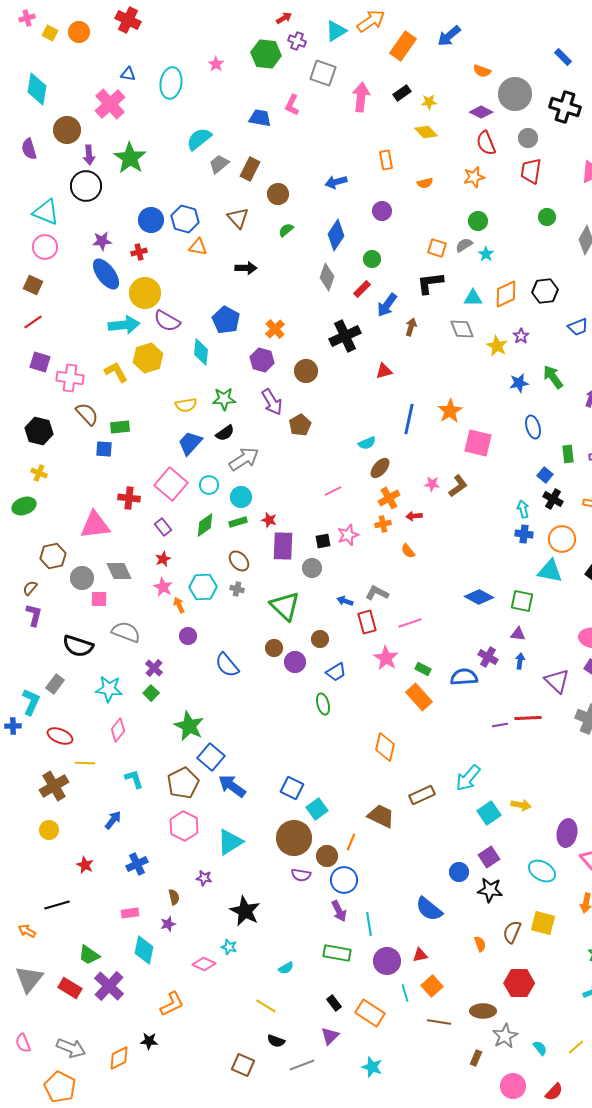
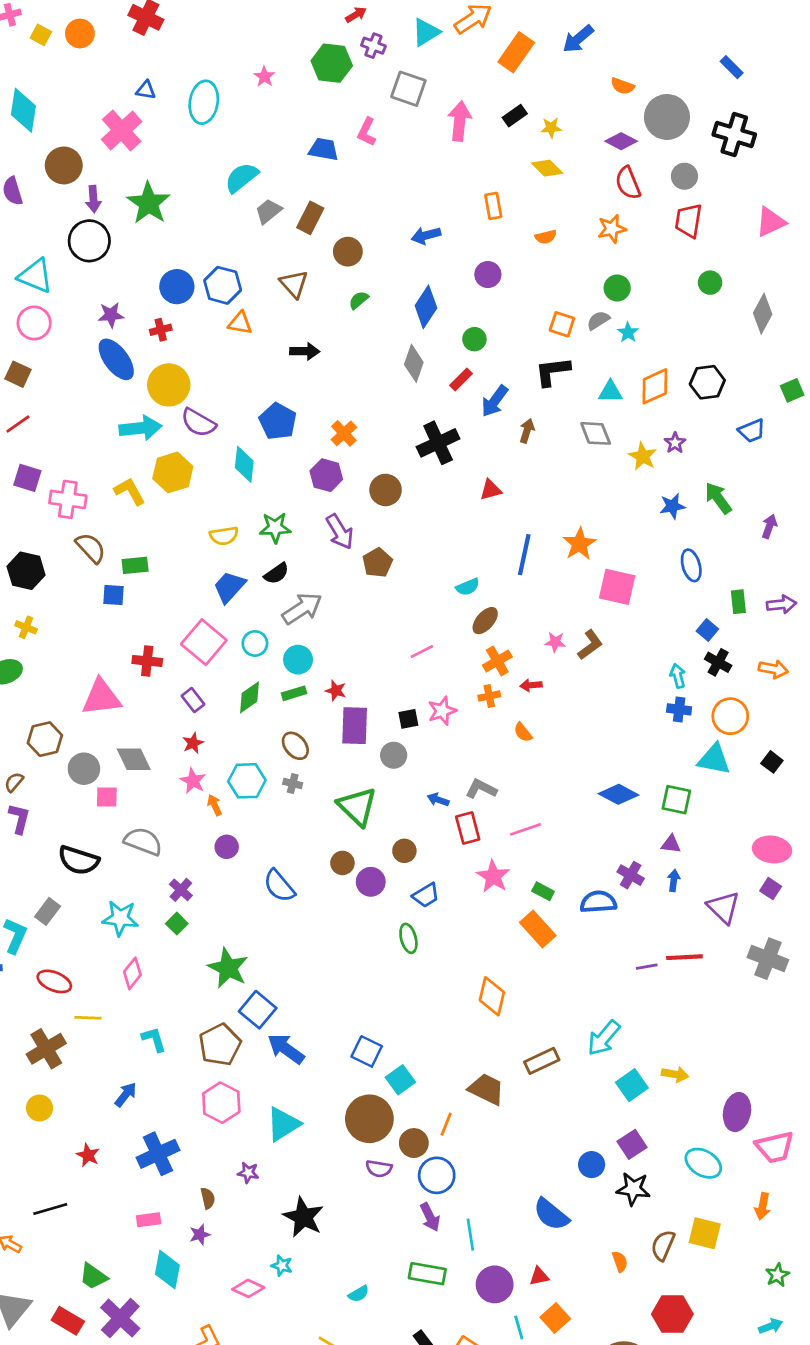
blue cross: (137, 864) -> (158, 1154), size x1.4

